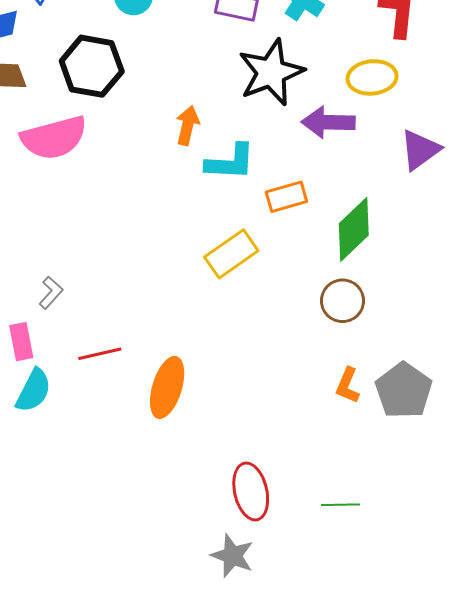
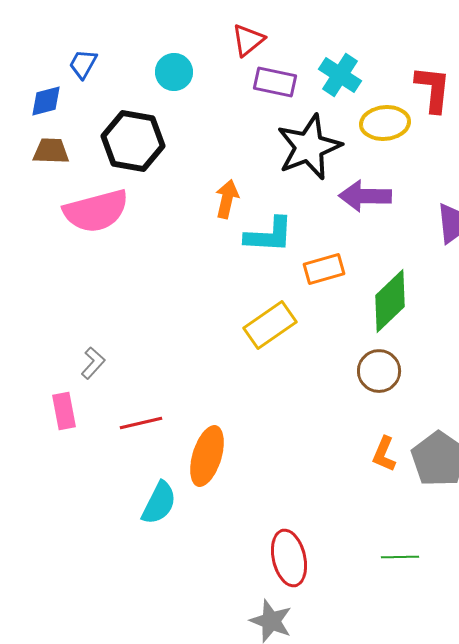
yellow ellipse: (372, 77) -> (385, 123), moved
cyan semicircle: (34, 391) -> (159, 503), moved
green line: (340, 505) -> (400, 557), moved

